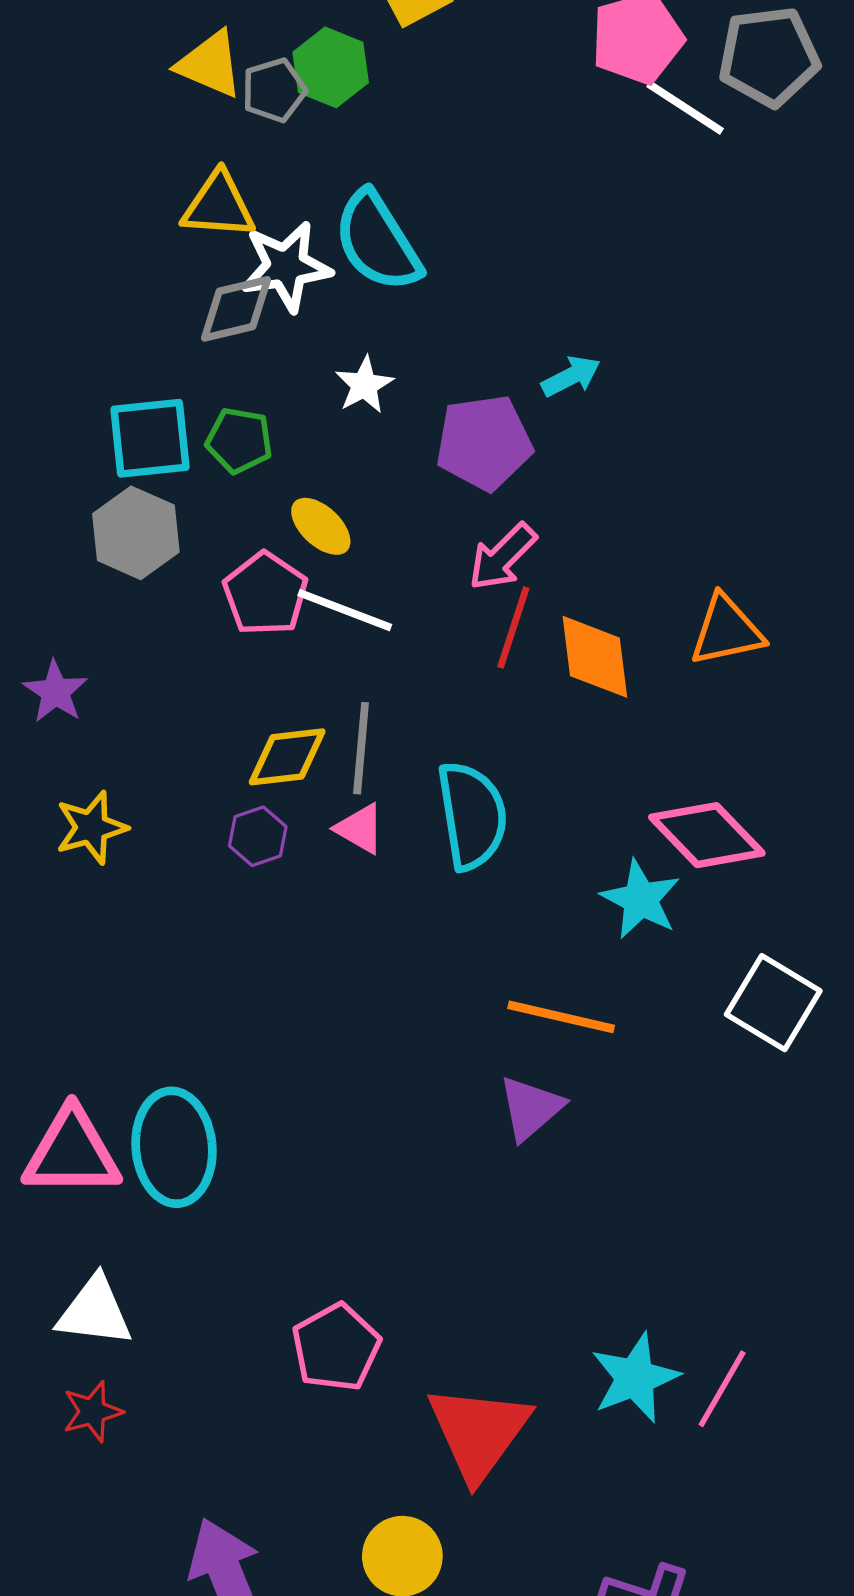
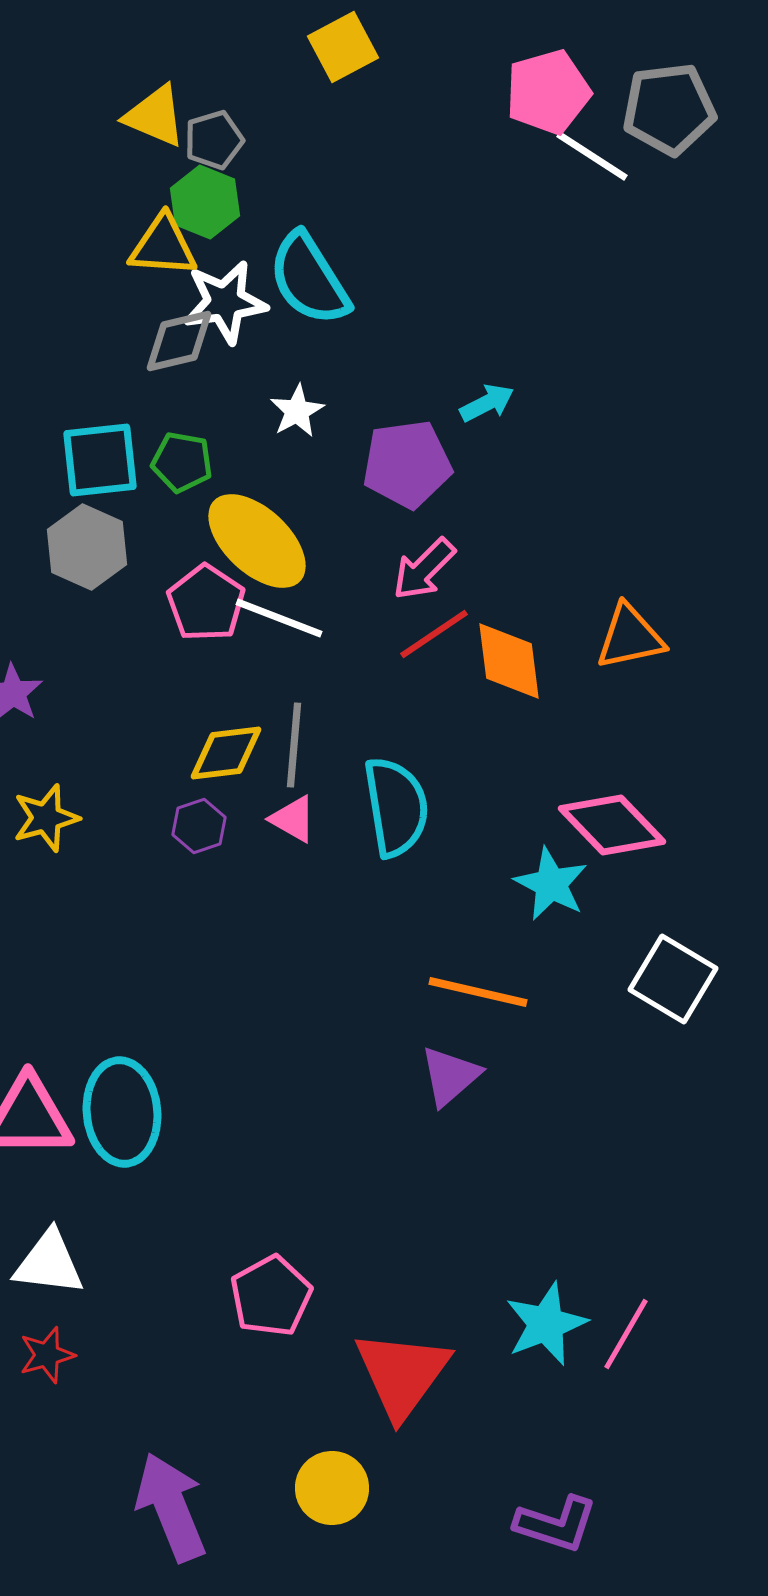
green hexagon: (331, 67) -> (205, 202), moved
yellow ellipse: (321, 526) -> (257, 541), size x1.8
red line: (513, 627) -> (434, 634), turned 38

